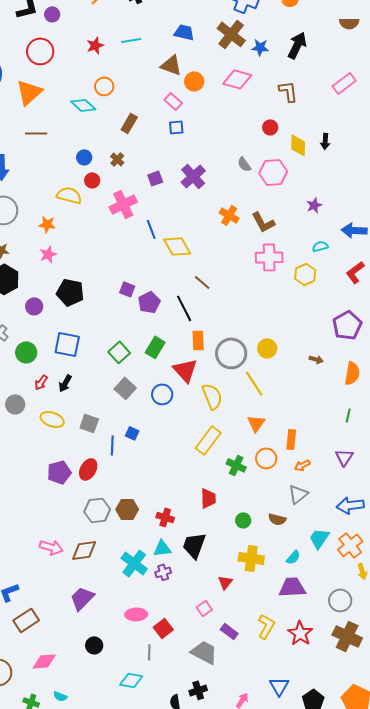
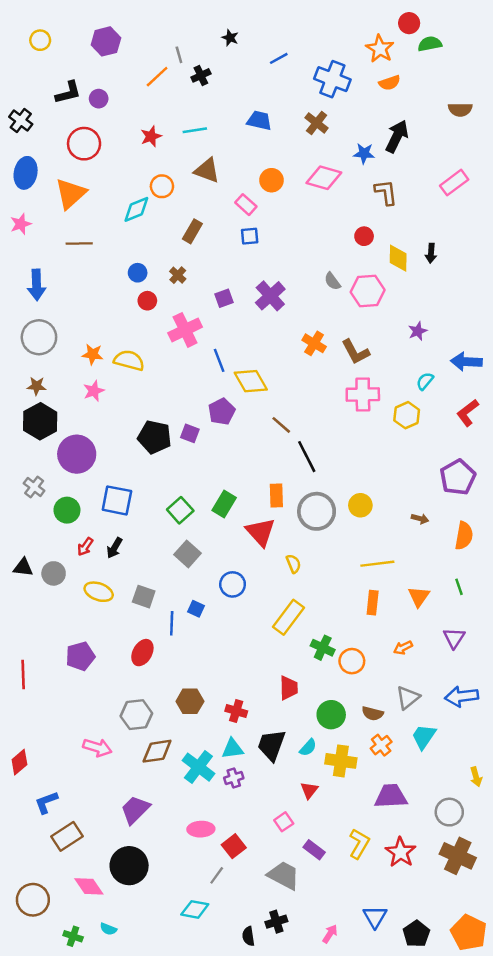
brown cross: (231, 34) -> (317, 123), size x0.7
blue star: (260, 47) -> (364, 153), moved
brown triangle: (171, 65) -> (207, 170), moved
cyan diamond: (83, 105) -> (136, 209), turned -65
yellow semicircle: (69, 195) -> (129, 360), moved
cyan semicircle: (320, 246) -> (425, 381), turned -35
black pentagon: (70, 292) -> (155, 437), moved
purple pentagon: (149, 302) -> (222, 412), moved
purple circle: (34, 306) -> (77, 454), size x1.8
black line: (184, 308) -> (307, 457), moved
yellow line: (254, 383) -> (377, 564), moved, turned -64
blue circle: (162, 394) -> (233, 584), moved
yellow semicircle: (212, 396) -> (293, 564), size x0.6
green line: (348, 415) -> (459, 587), turned -32
orange triangle: (256, 423) -> (419, 597), moved
orange rectangle: (291, 439) -> (373, 603), moved
orange circle: (266, 458) -> (352, 661), moved
purple pentagon: (59, 472) -> (80, 656), moved
gray triangle: (298, 494) -> (408, 698), moved
gray hexagon: (97, 510) -> (136, 715), moved
green circle: (243, 520) -> (331, 715), size x1.5
orange cross: (350, 545) -> (381, 745), moved, size x0.7
brown diamond: (84, 550) -> (157, 751), moved
cyan semicircle: (293, 557) -> (308, 748), moved
black circle: (94, 645) -> (129, 866), moved, size x1.8
gray line: (149, 652) -> (217, 875), turned 35
pink diamond: (44, 661) -> (89, 886), turned 60

